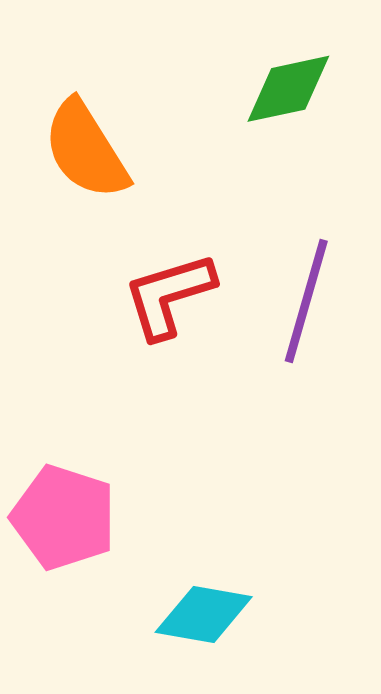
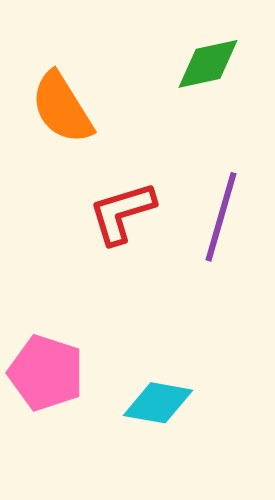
cyan diamond: (204, 614) -> (158, 403), moved

